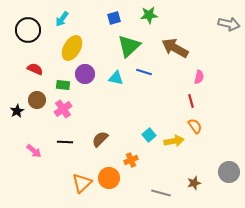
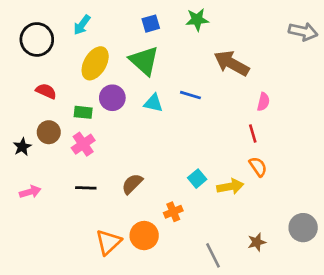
green triangle: (129, 46) -> (144, 61), moved, turned -35
pink arrow: (34, 151) -> (30, 192), moved, turned -56
gray line: (161, 193) -> (213, 255), turned 48

